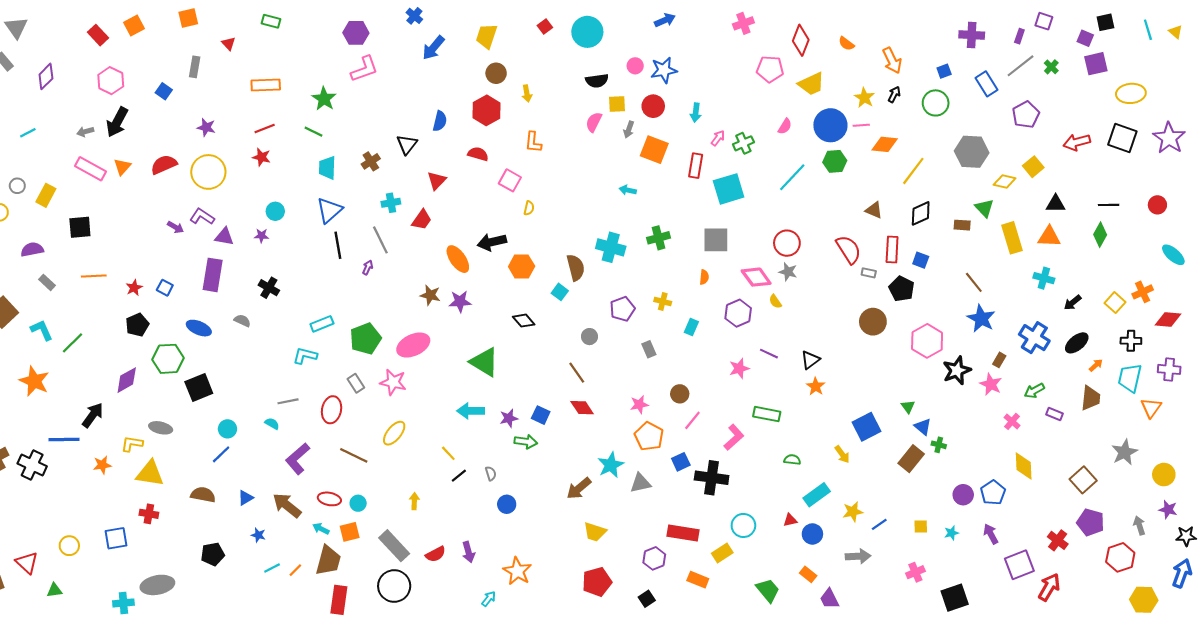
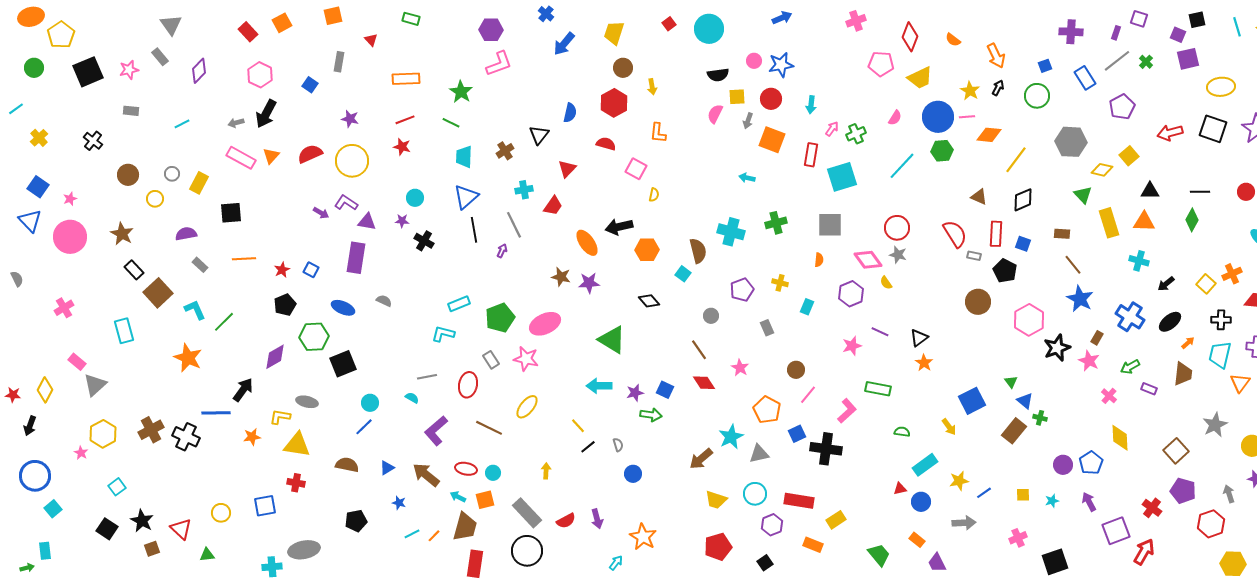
brown rectangle: (962, 225) -> (1062, 234), moved
black cross: (269, 288) -> (424, 241), moved
pink star: (639, 404) -> (740, 368), moved, turned -30
cyan circle: (743, 525) -> (755, 494), moved

